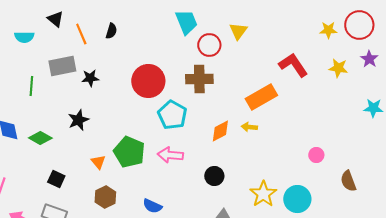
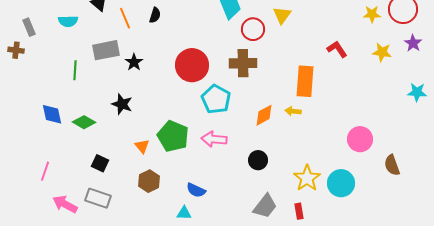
red L-shape: (293, 65) -> (337, 49), size x0.7
black star: (90, 78) -> (134, 62), turned -30
orange rectangle: (261, 97) -> (305, 81), turned -56
black star: (78, 120) -> (122, 104), turned -30
pink circle: (316, 155) -> (360, 139), size x1.6

